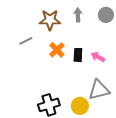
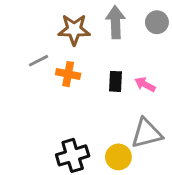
gray arrow: (78, 15) -> (115, 22), size x1.5
orange cross: (57, 50) -> (68, 74), moved, turned -35

